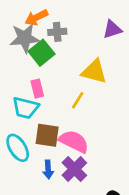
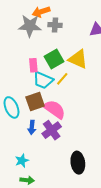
green square: (41, 53) -> (54, 59), moved
cyan trapezoid: (25, 108) -> (43, 80), moved
brown square: (47, 135) -> (35, 102), turned -36

